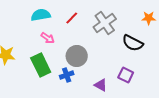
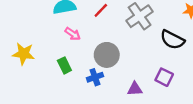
green rectangle: (41, 65) -> (64, 65), size x0.6
purple triangle: (101, 85) -> (135, 89), turned -32

